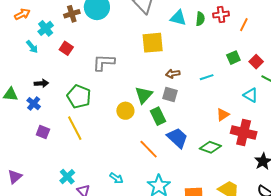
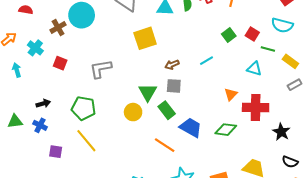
cyan arrow: (32, 47) -> (17, 70), moved, turned -144

